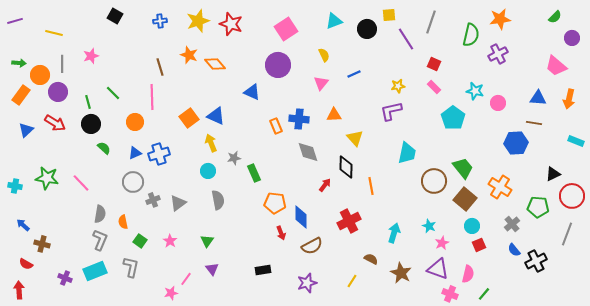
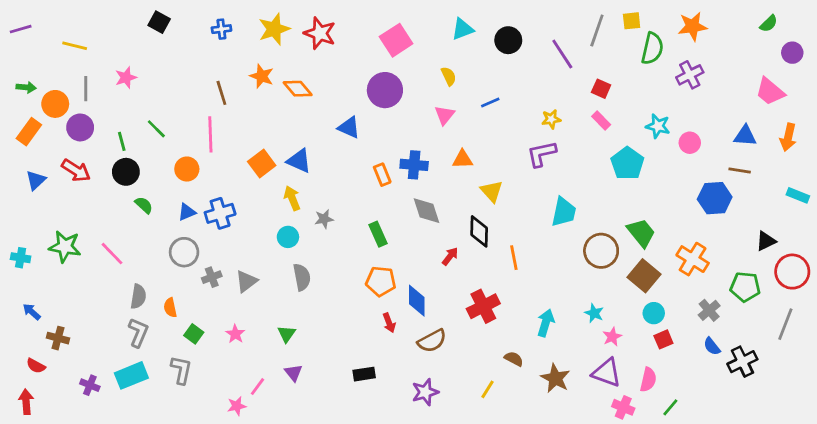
yellow square: (389, 15) -> (632, 21), moved
green rectangle: (254, 173) -> (378, 234), moved

